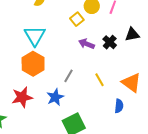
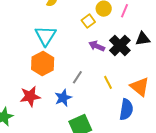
black cross: (110, 42) -> (120, 45), size x1.5
blue semicircle: (119, 106) -> (126, 109), size x1.5

